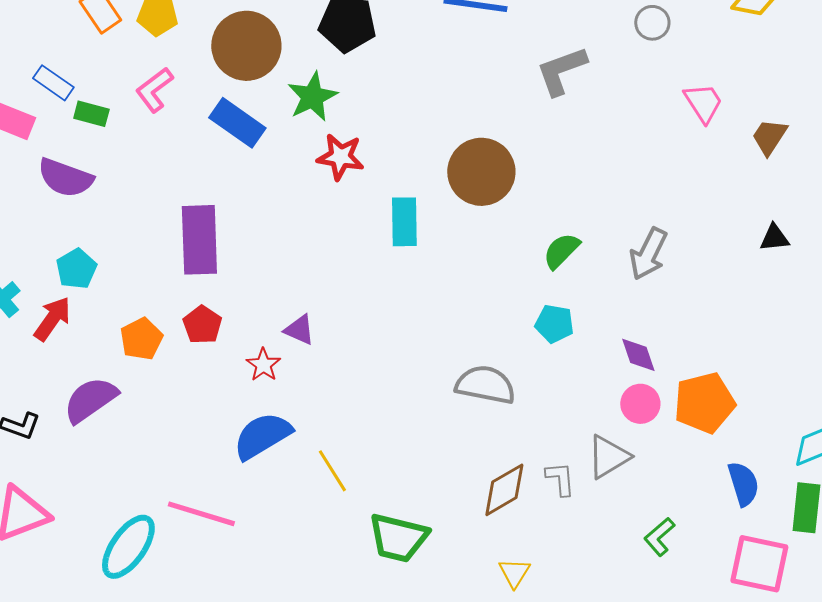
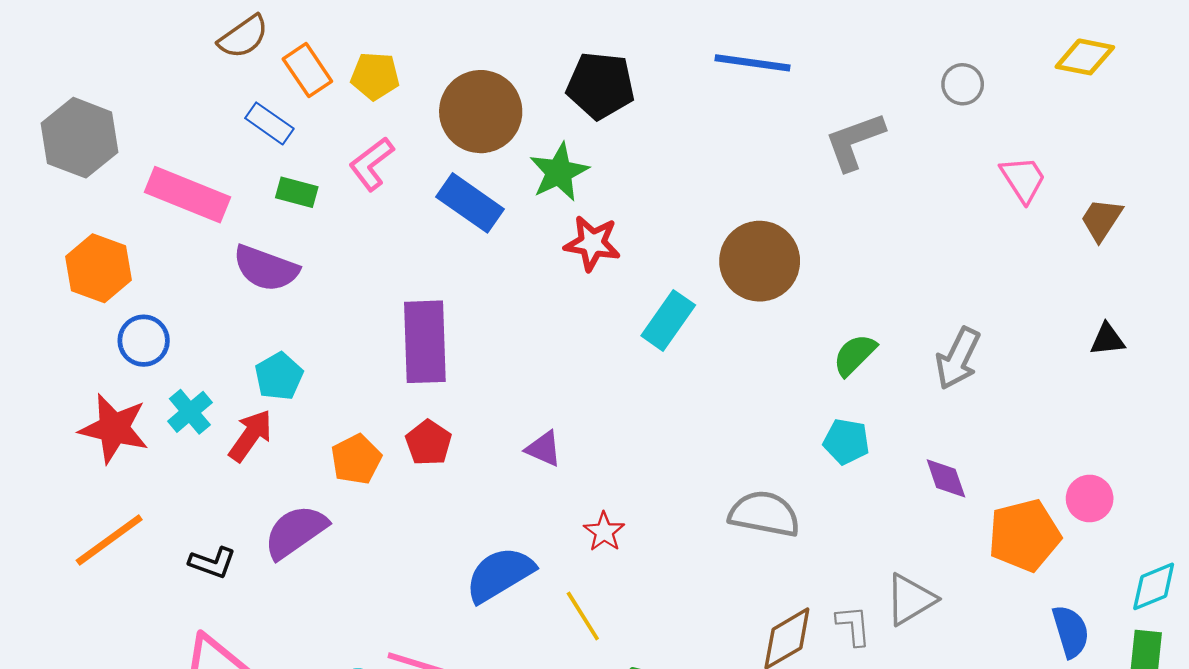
blue rectangle: (53, 83) -> (269, 123), moved
cyan rectangle: (404, 222) -> (668, 320), turned 36
red star: (263, 365) -> (604, 532), moved
pink circle: (640, 404) -> (1090, 498), moved

